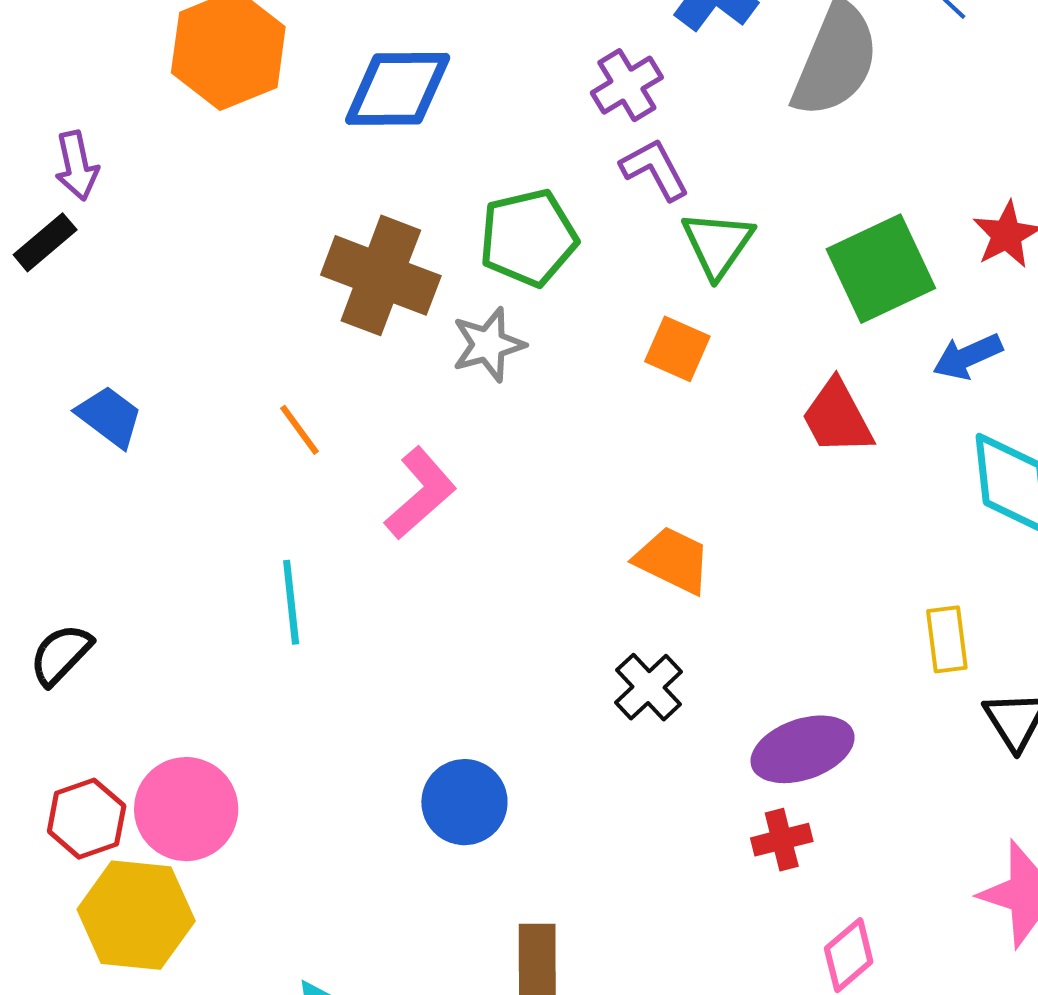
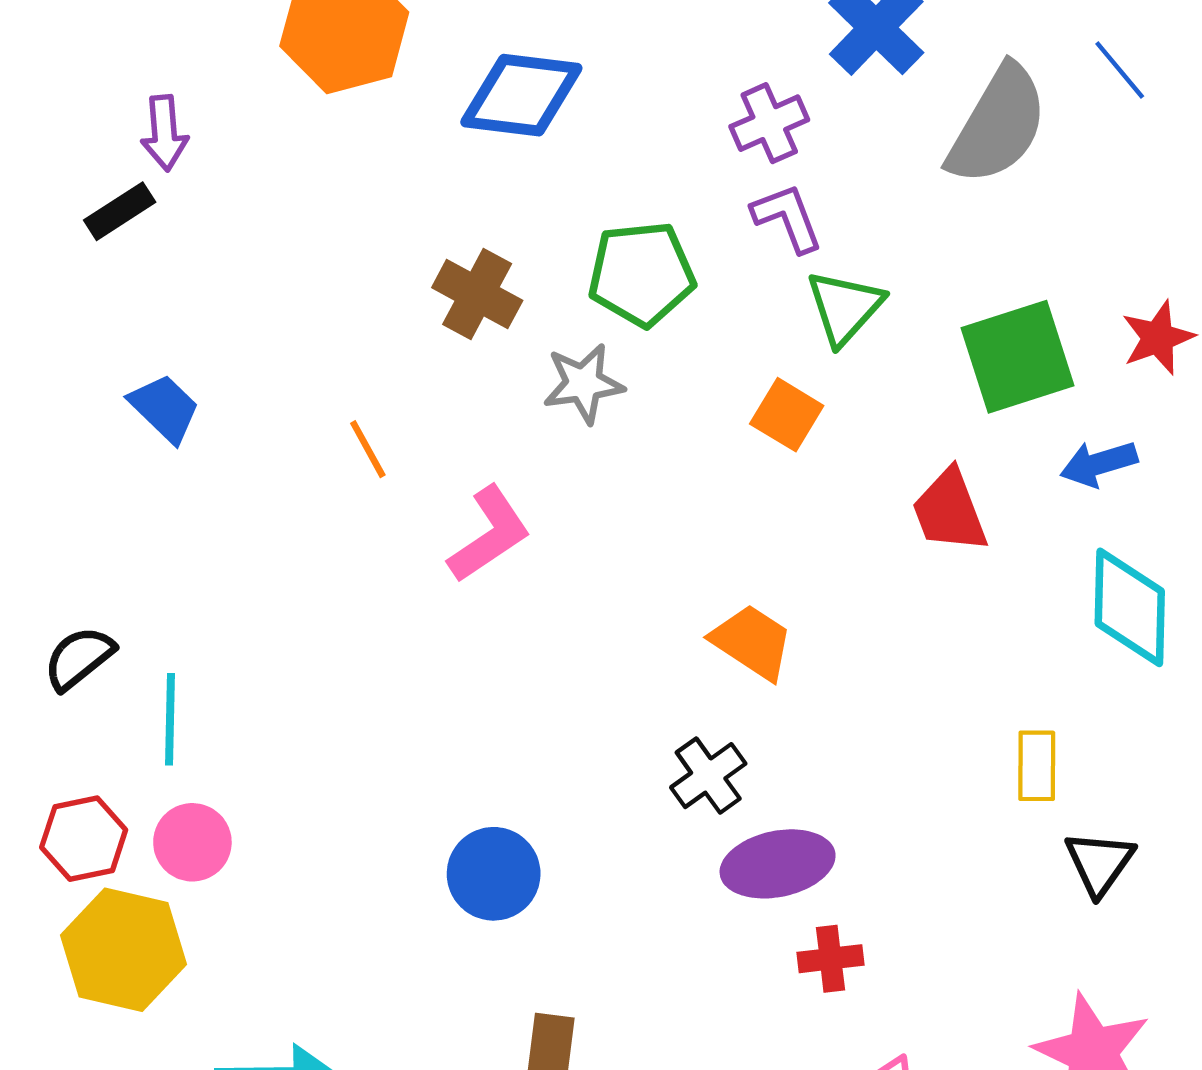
brown cross: (381, 275) -> (477, 294), size x0.7
cyan line: (291, 602) -> (170, 719), moved
purple ellipse: (803, 749) -> (778, 864), moved
pink circle: (186, 809) -> (192, 842), size x0.7

